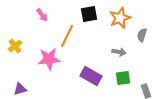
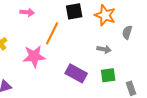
pink arrow: (42, 15) -> (27, 12), turned -48
orange star: (120, 18) -> (105, 15), turned -30

